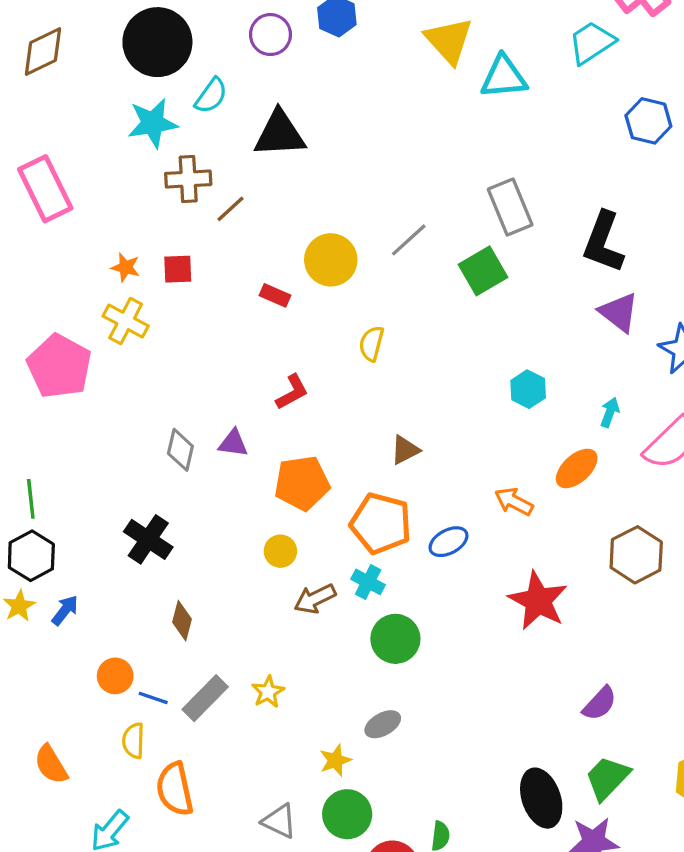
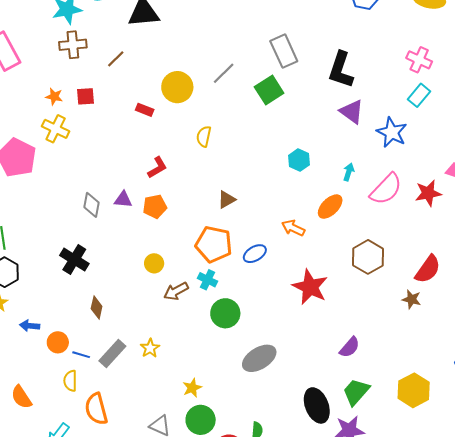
brown cross: (188, 179) -> (73, 45), moved
orange pentagon: (302, 483) -> (155, 206), moved, size x0.7
blue arrow: (65, 610) -> (30, 326), moved, turned -120
gray ellipse: (383, 724) -> (259, 358), moved, size x1.6

